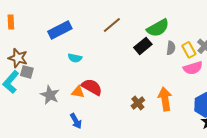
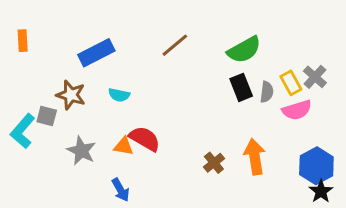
black rectangle: (143, 46) -> (241, 87), moved, turned -72
gray semicircle: (171, 48) -> (267, 92), moved
brown star: (18, 58) -> (71, 95), moved

